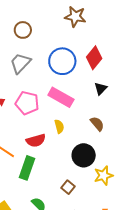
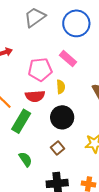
pink rectangle: (61, 97) -> (68, 59), size x0.7
pink pentagon: (27, 103) -> (40, 70), moved, turned -30
black circle: (84, 155) -> (62, 117), moved

